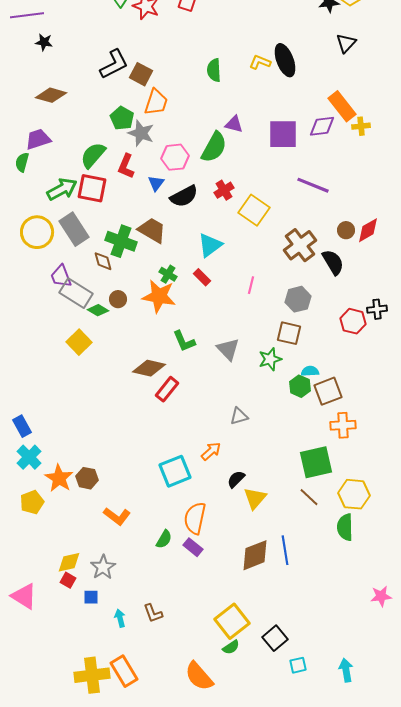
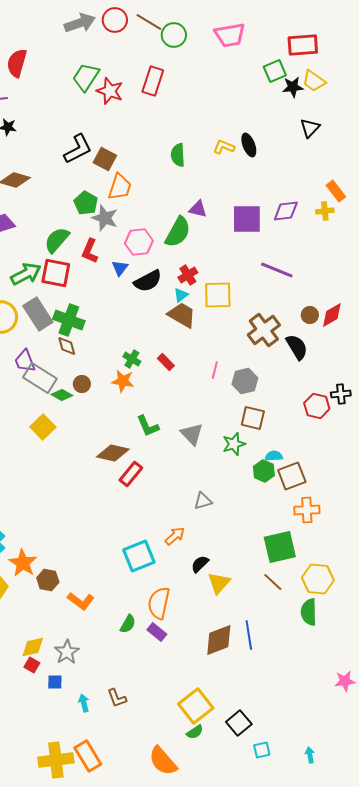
black ellipse: (285, 60) -> (249, 145), size x0.7
orange rectangle: (342, 106) -> (336, 191), moved, size x0.7
yellow square: (254, 210) -> (218, 295), turned -36
brown trapezoid: (152, 230) -> (182, 315), moved
green cross: (121, 241) -> (69, 320), moved
cyan triangle: (210, 245) -> (181, 295), moved, size x0.6
orange star: (159, 296) -> (123, 381), size x0.7
gray hexagon: (298, 299) -> (245, 381), moved
brown hexagon: (87, 478) -> (48, 580), moved
cyan arrow: (346, 670) -> (310, 755), size x0.7

